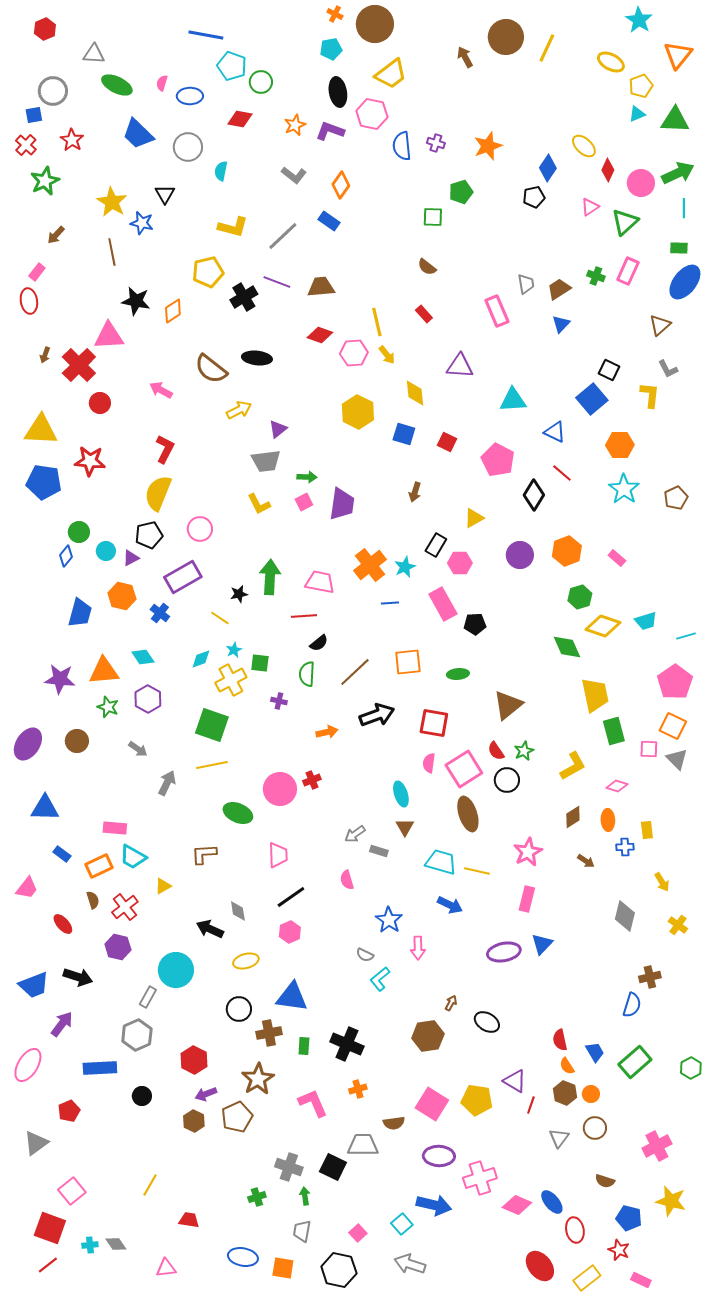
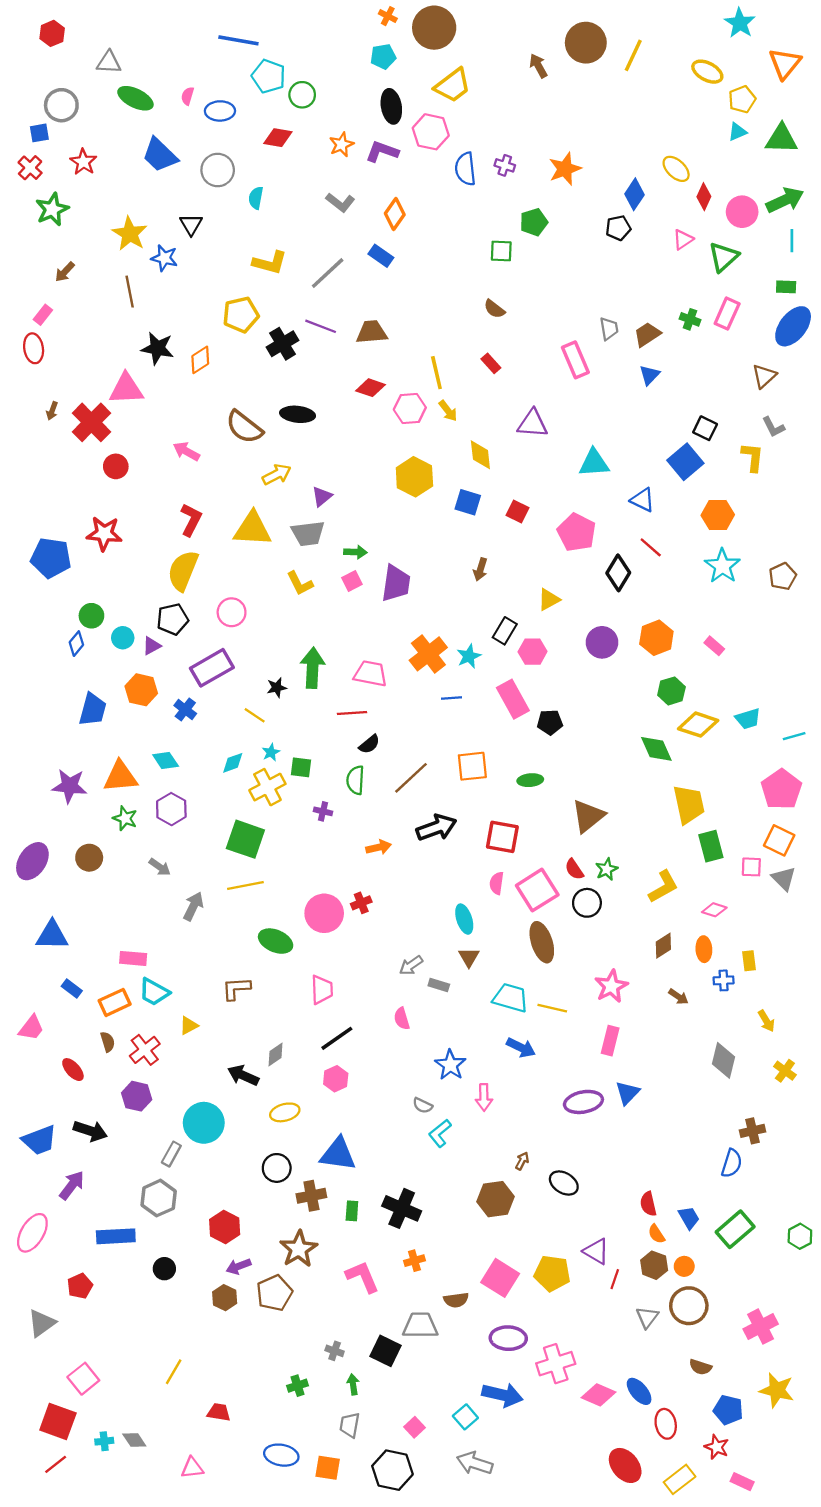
yellow triangle: (41, 430) -> (252, 529), moved
gray diamond: (238, 911) -> (276, 1055), turned 65
brown circle: (595, 1128) -> (689, 1306), size x1.4
gray cross: (289, 1167) -> (335, 1351), size x0.6

